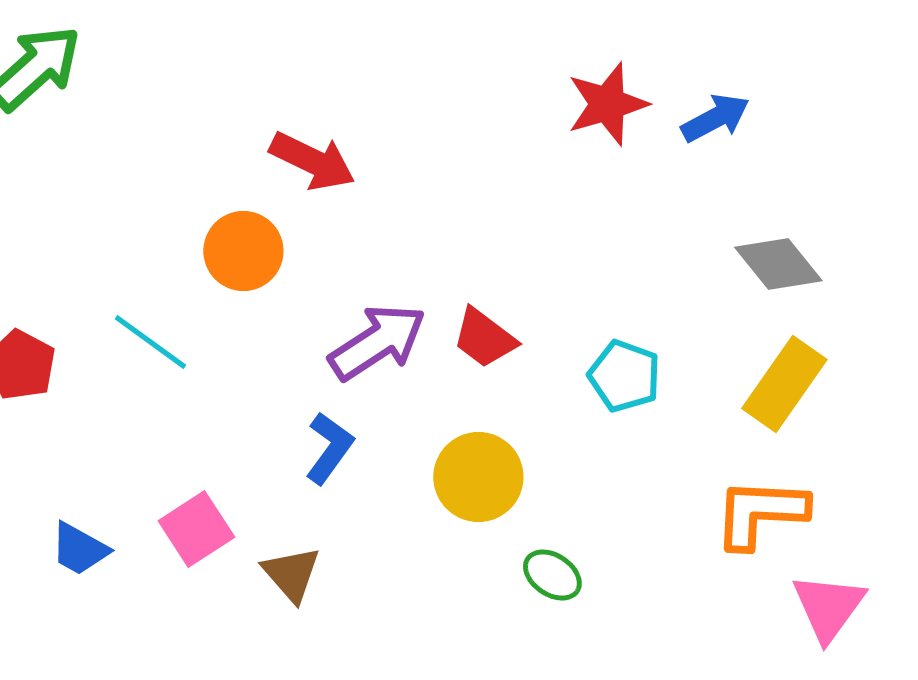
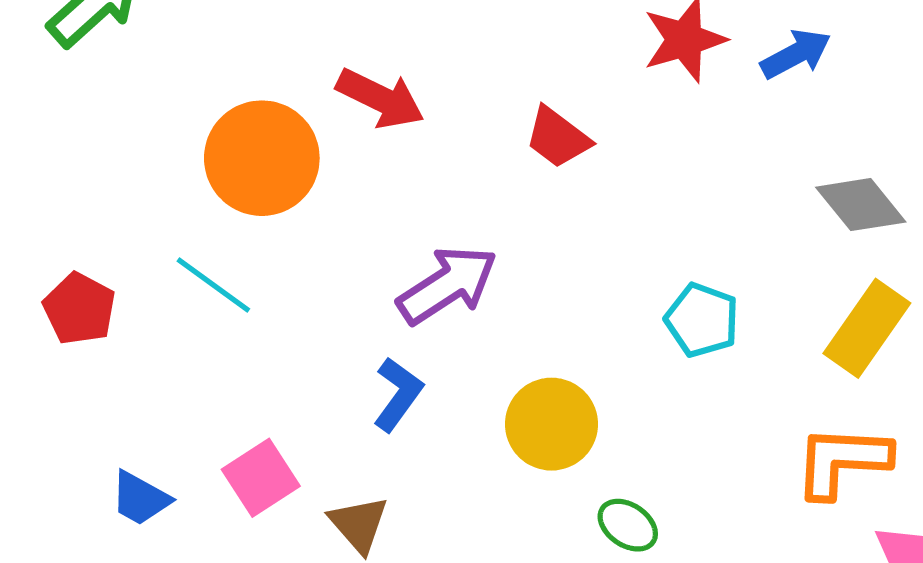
orange circle: (243, 251) -> (262, 158), moved, size x1.4
red trapezoid: (484, 338) -> (558, 138), moved

